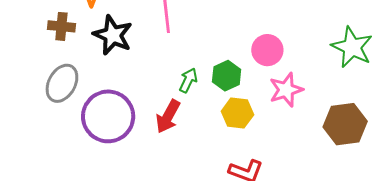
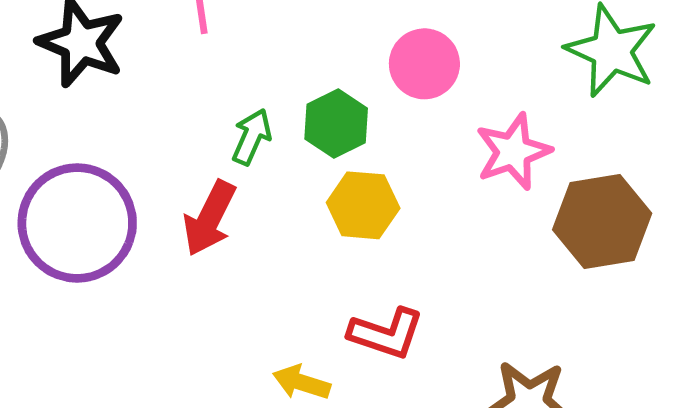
pink star: (286, 90) -> (513, 152), moved

